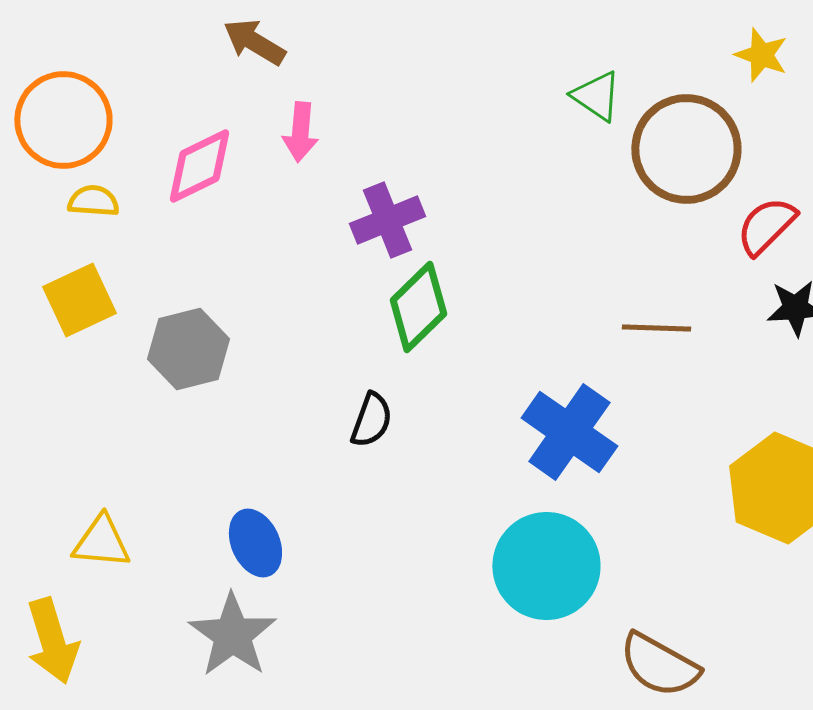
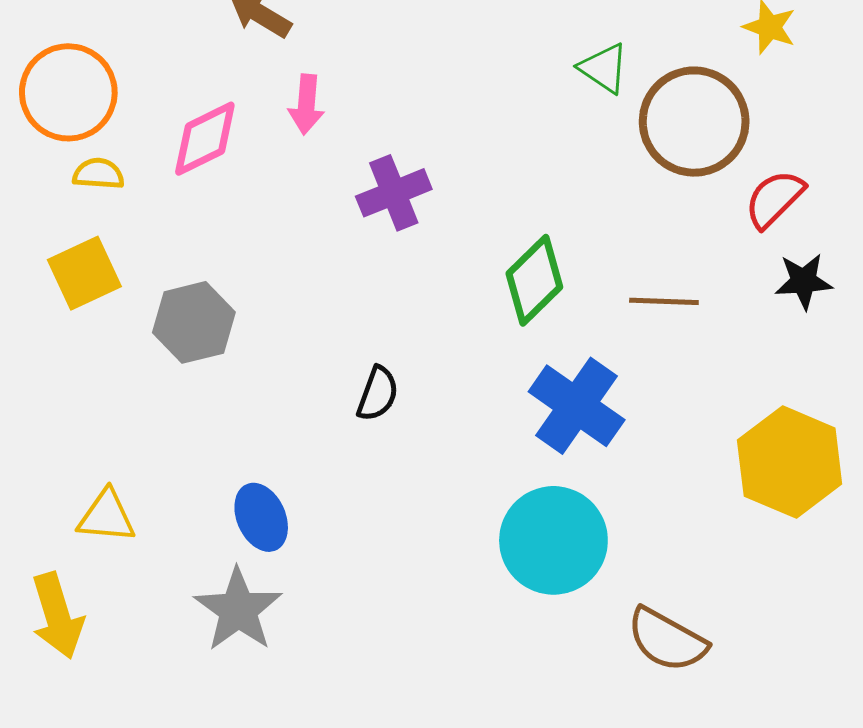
green diamond: (418, 307) -> (534, 280), moved

